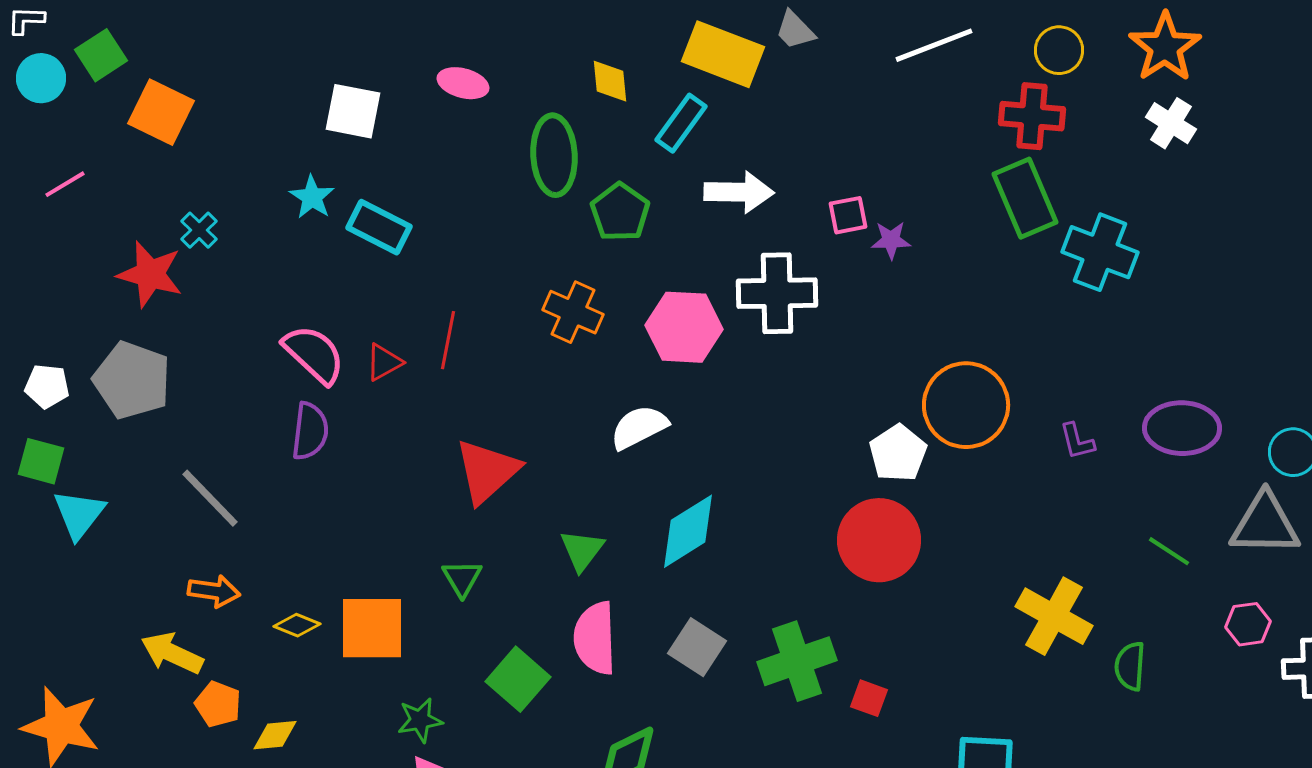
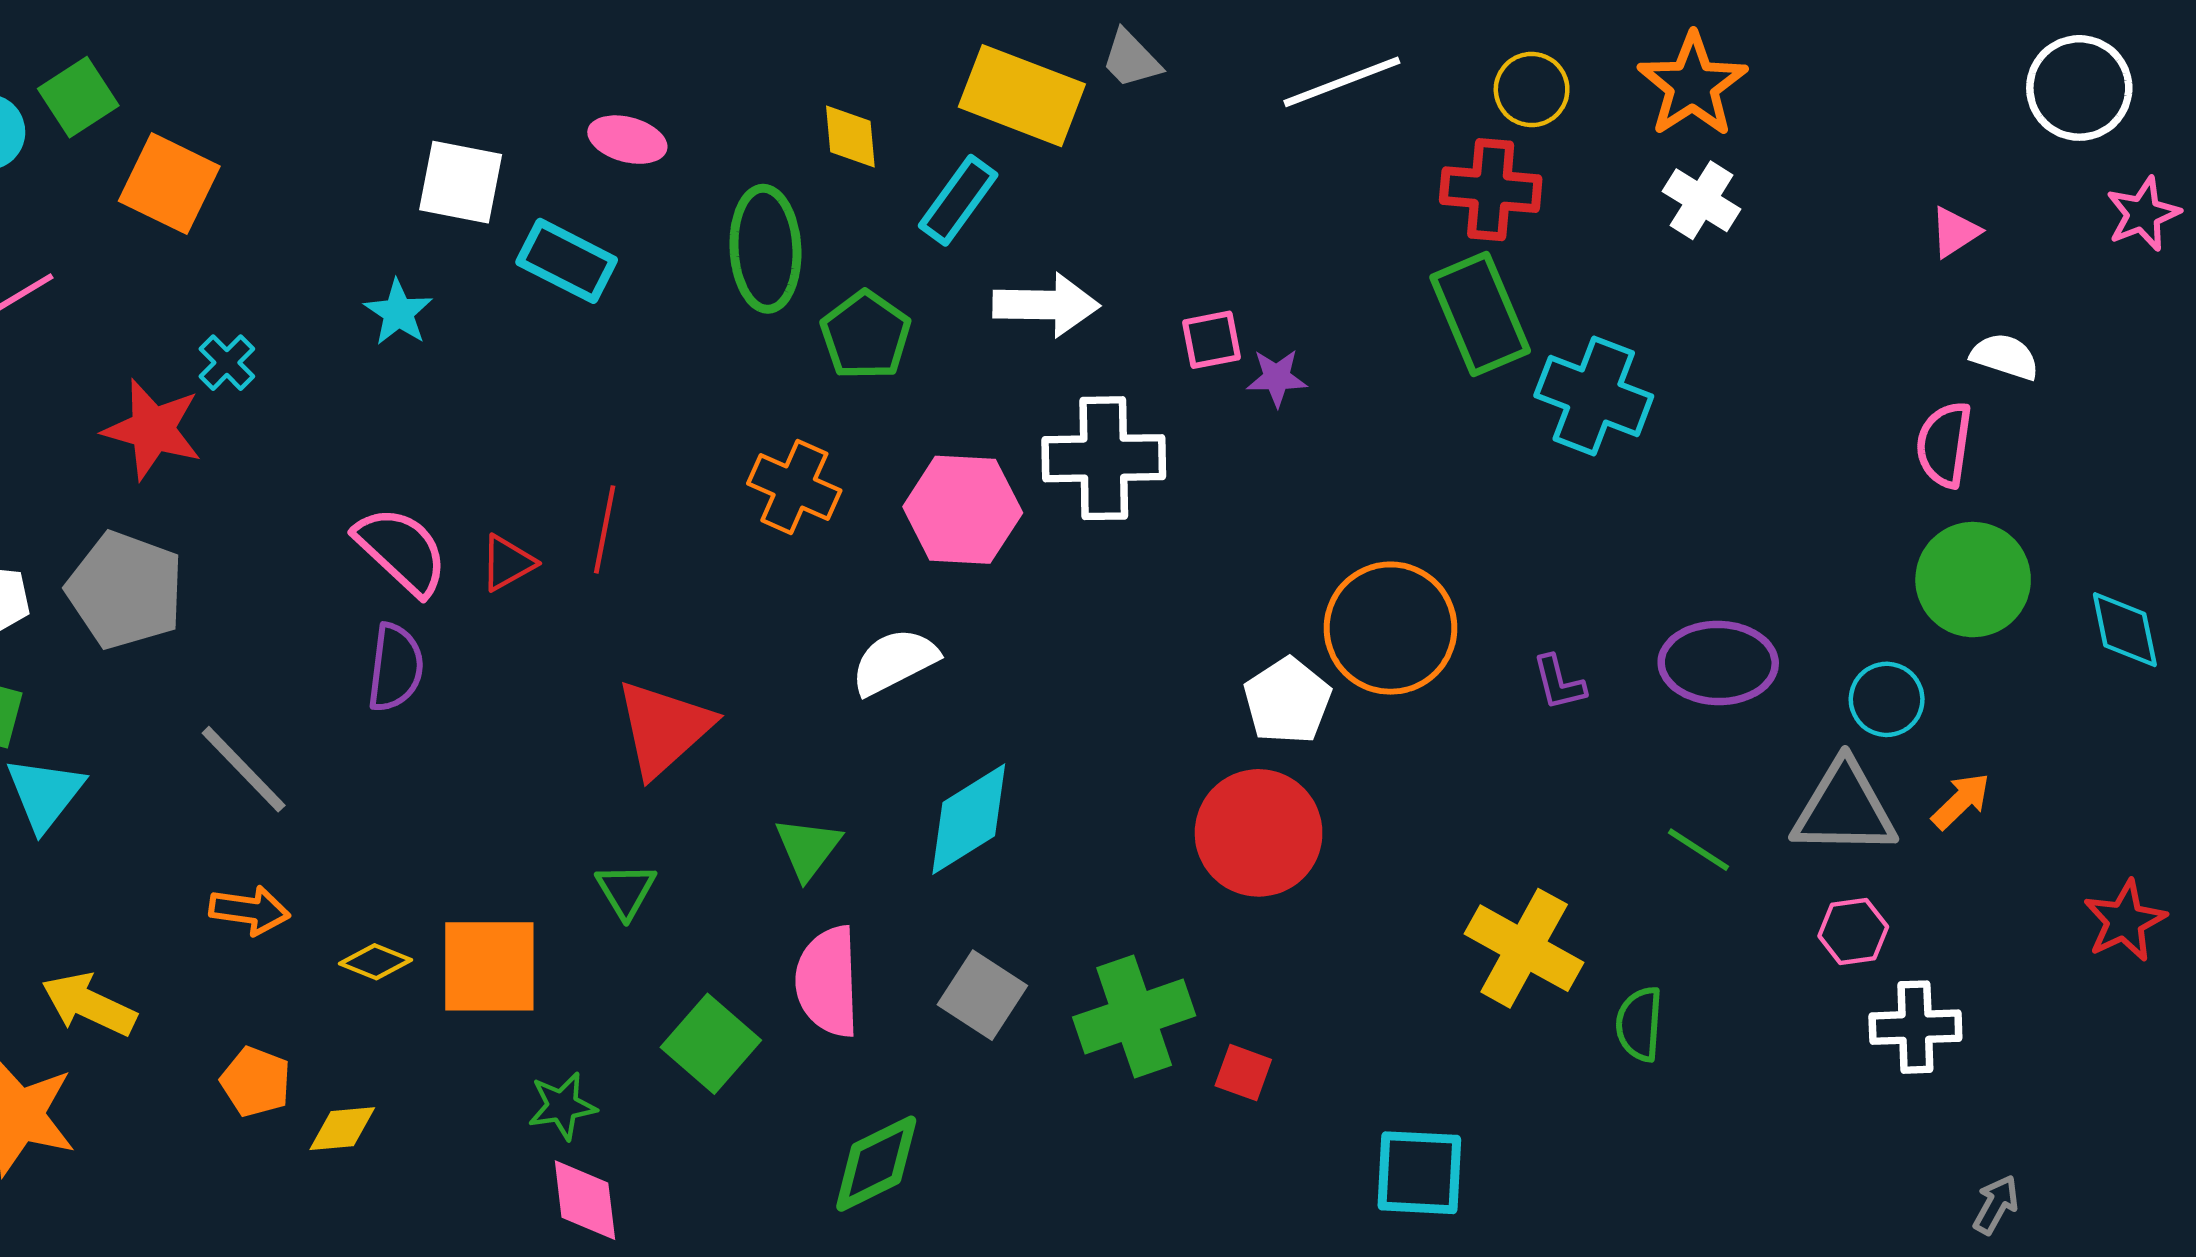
cyan rectangle: (379, 227) -> (567, 261), moved
pink hexagon: (1248, 624) -> (1853, 931), moved
yellow arrow: (172, 653) -> (89, 1004), moved

